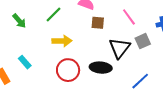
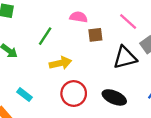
black triangle: (120, 48) -> (125, 58), turned 50
black ellipse: (101, 68) -> (114, 97), moved, turned 30

